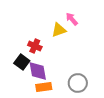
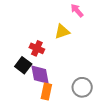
pink arrow: (72, 19) -> (77, 10), moved
orange rectangle: (44, 87) -> (46, 92), turned -70

